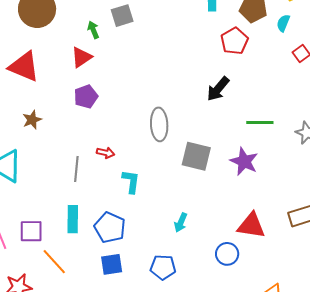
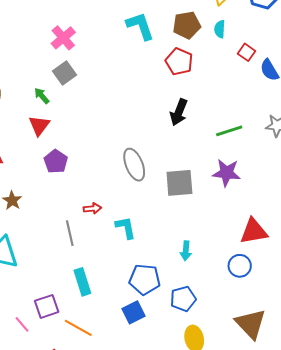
blue pentagon: (110, 228) -> (145, 279), moved

